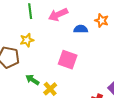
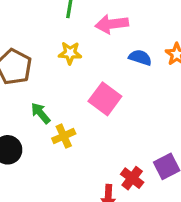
yellow star: (27, 40) -> (70, 53), moved

